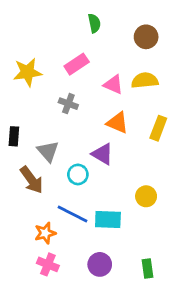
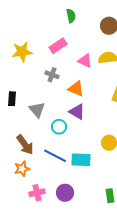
orange triangle: (117, 123) -> (76, 89), moved
brown arrow: (32, 180) -> (25, 145), moved
orange star: (45, 233) -> (22, 169), moved
pink cross: (48, 264) -> (37, 193), turned -35
purple circle: (100, 264) -> (65, 193), moved

